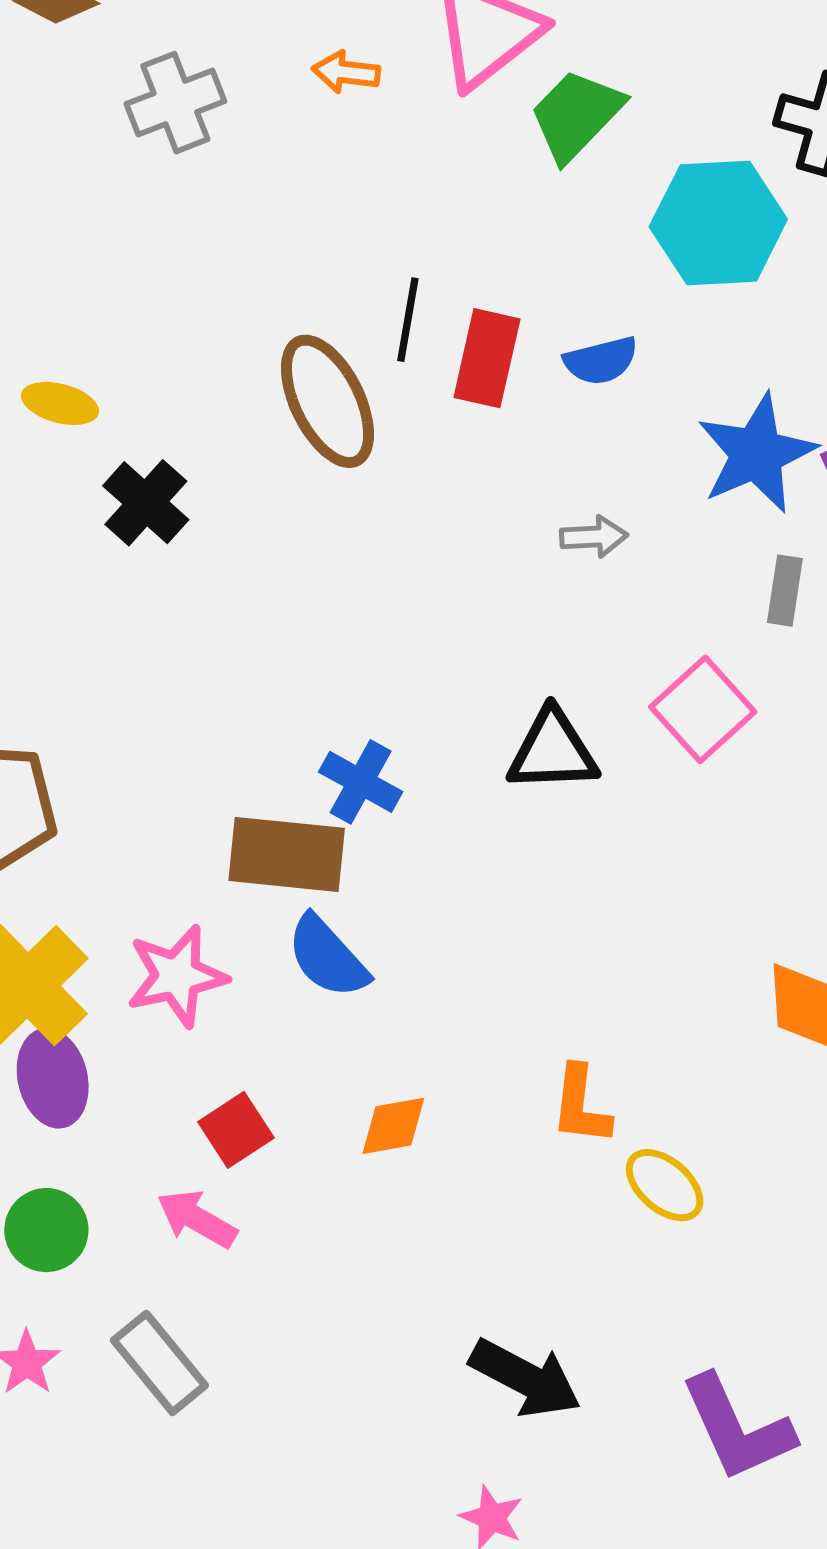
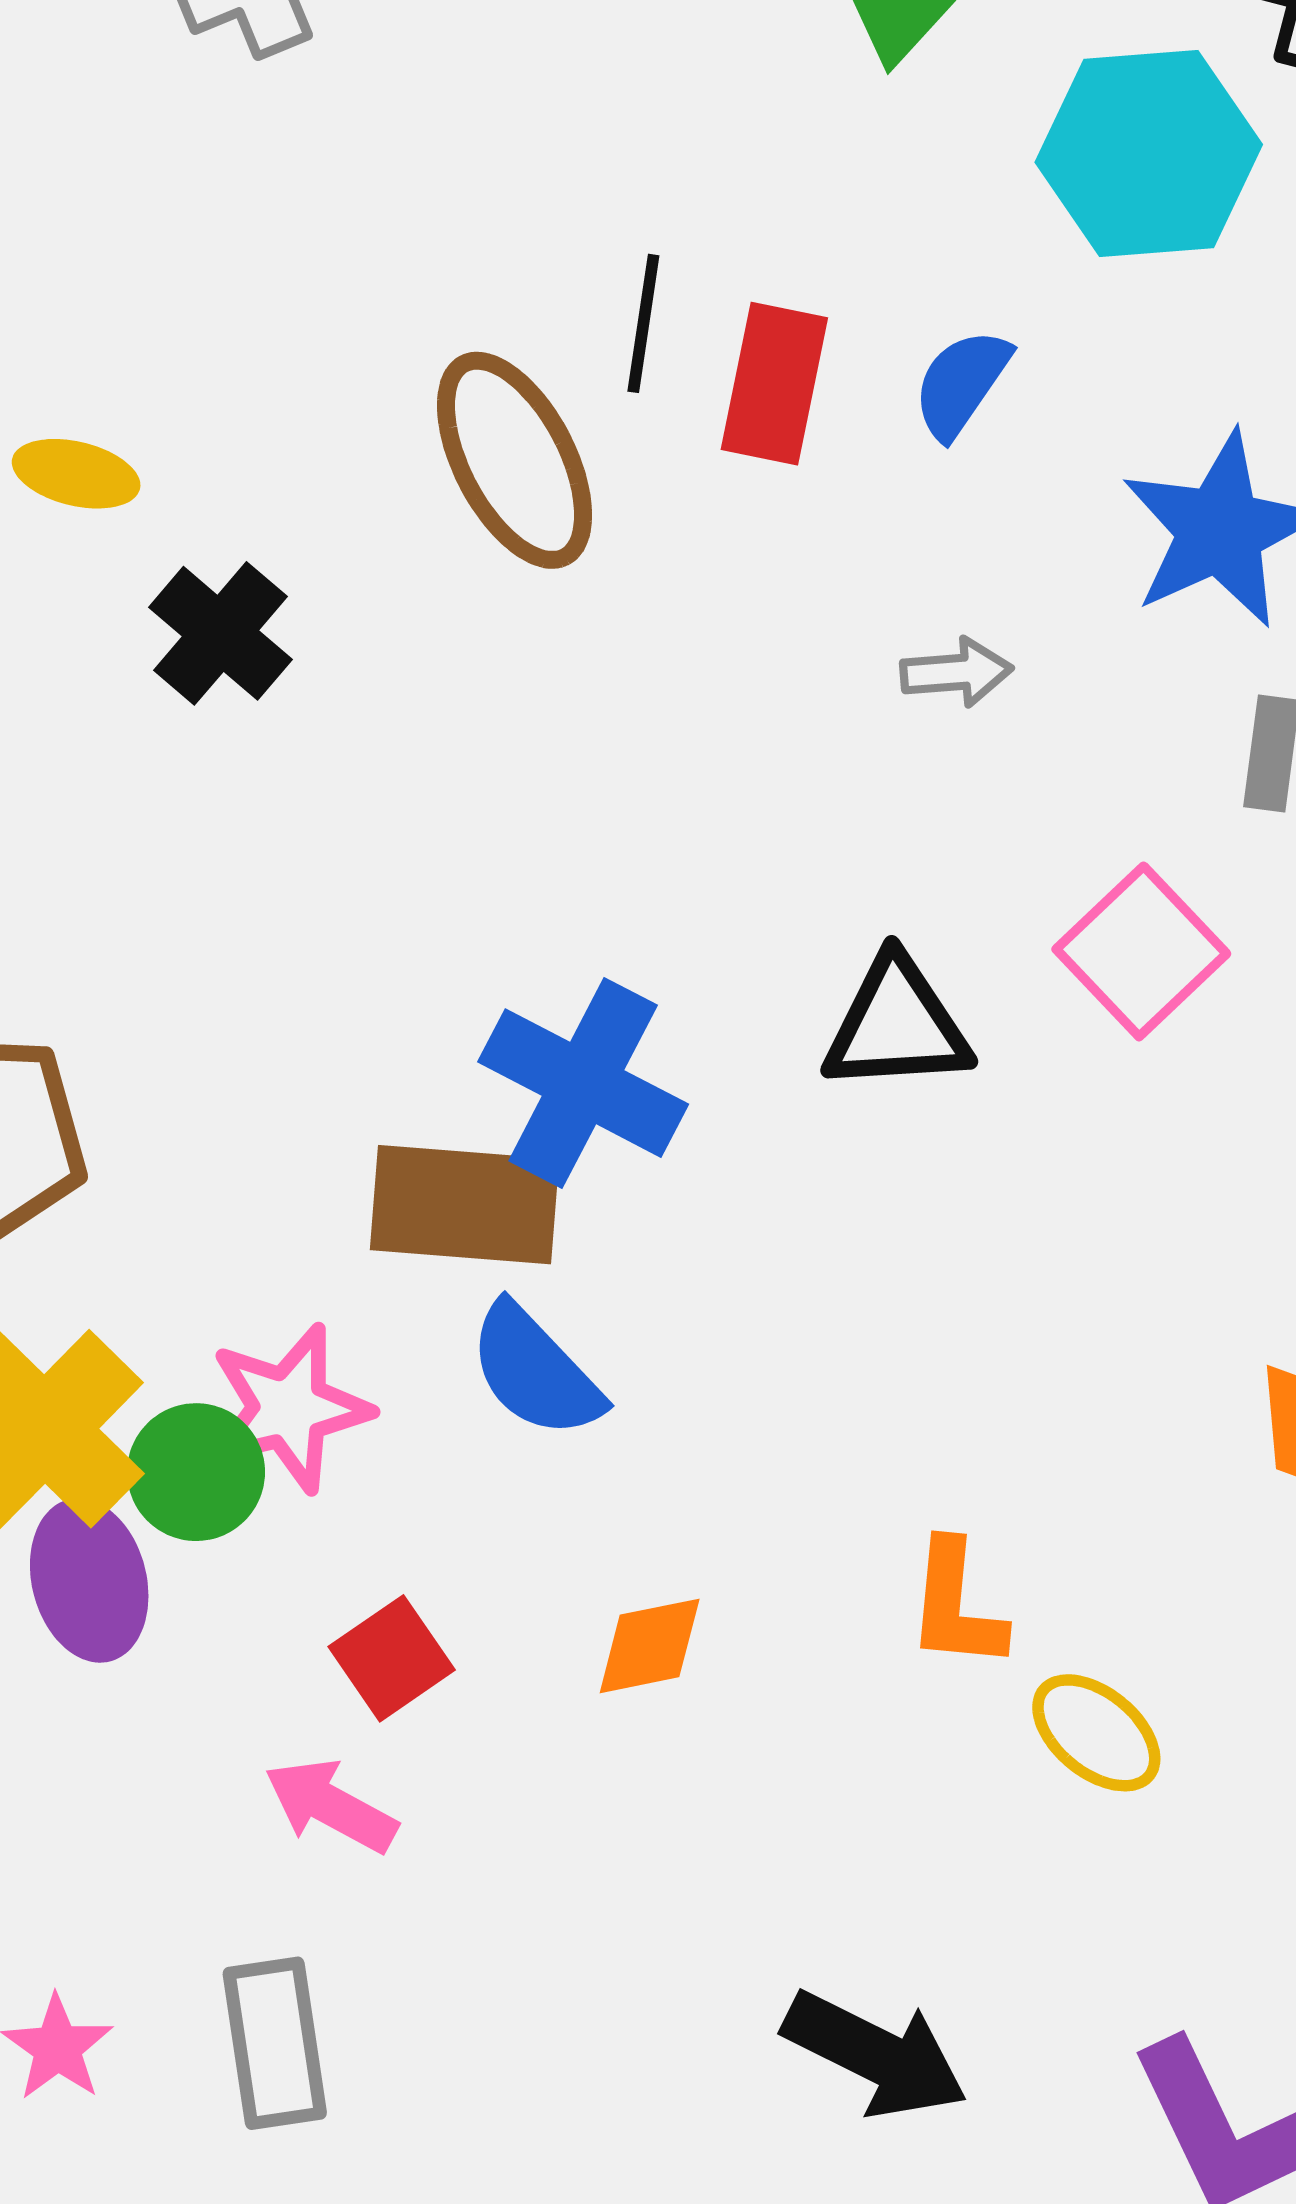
blue semicircle: (601, 361) -> (961, 383), turned 140
blue cross: (361, 782) -> (583, 1083), size x1.5
green circle: (46, 1230) -> (196, 1472), moved
gray rectangle: (159, 1363) -> (275, 2043), turned 32

